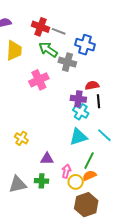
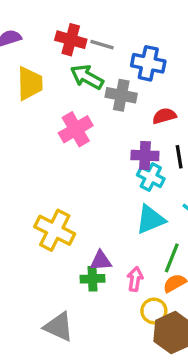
red semicircle: (92, 85) -> (164, 116), moved
yellow cross: (21, 138) -> (55, 230), size x1.6
green cross: (42, 181) -> (92, 279), moved
yellow circle: (76, 182) -> (154, 311), moved
gray triangle: (18, 184) -> (59, 327), moved, turned 42

